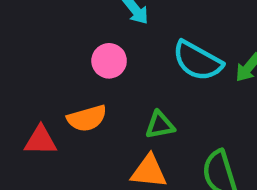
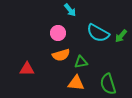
orange semicircle: (87, 118) -> (61, 55), moved

